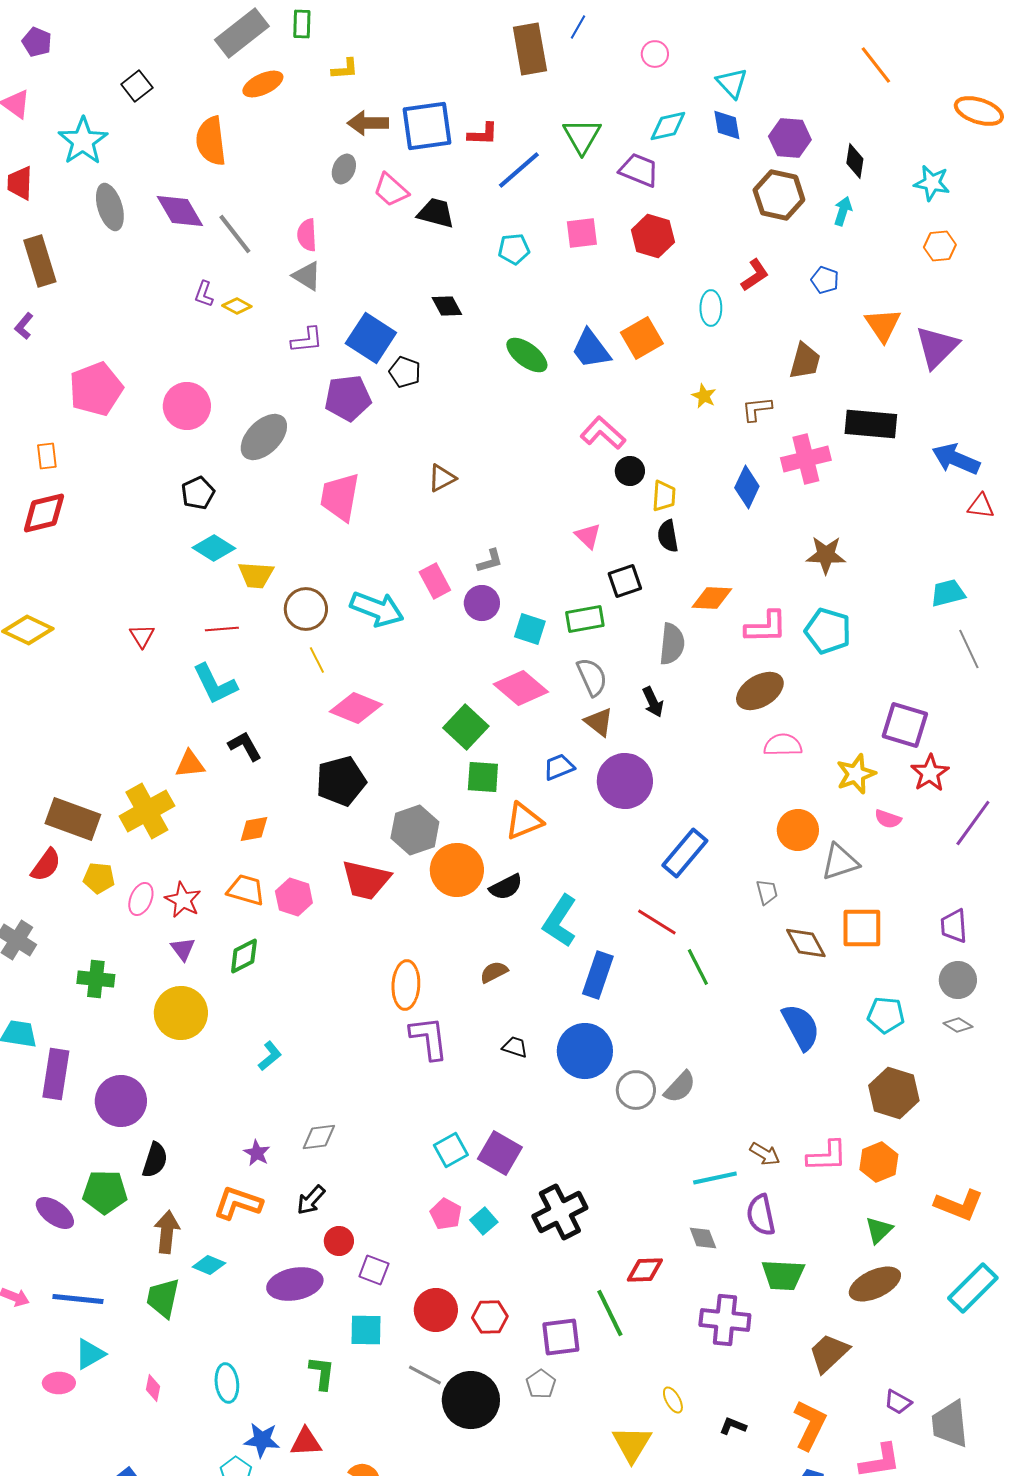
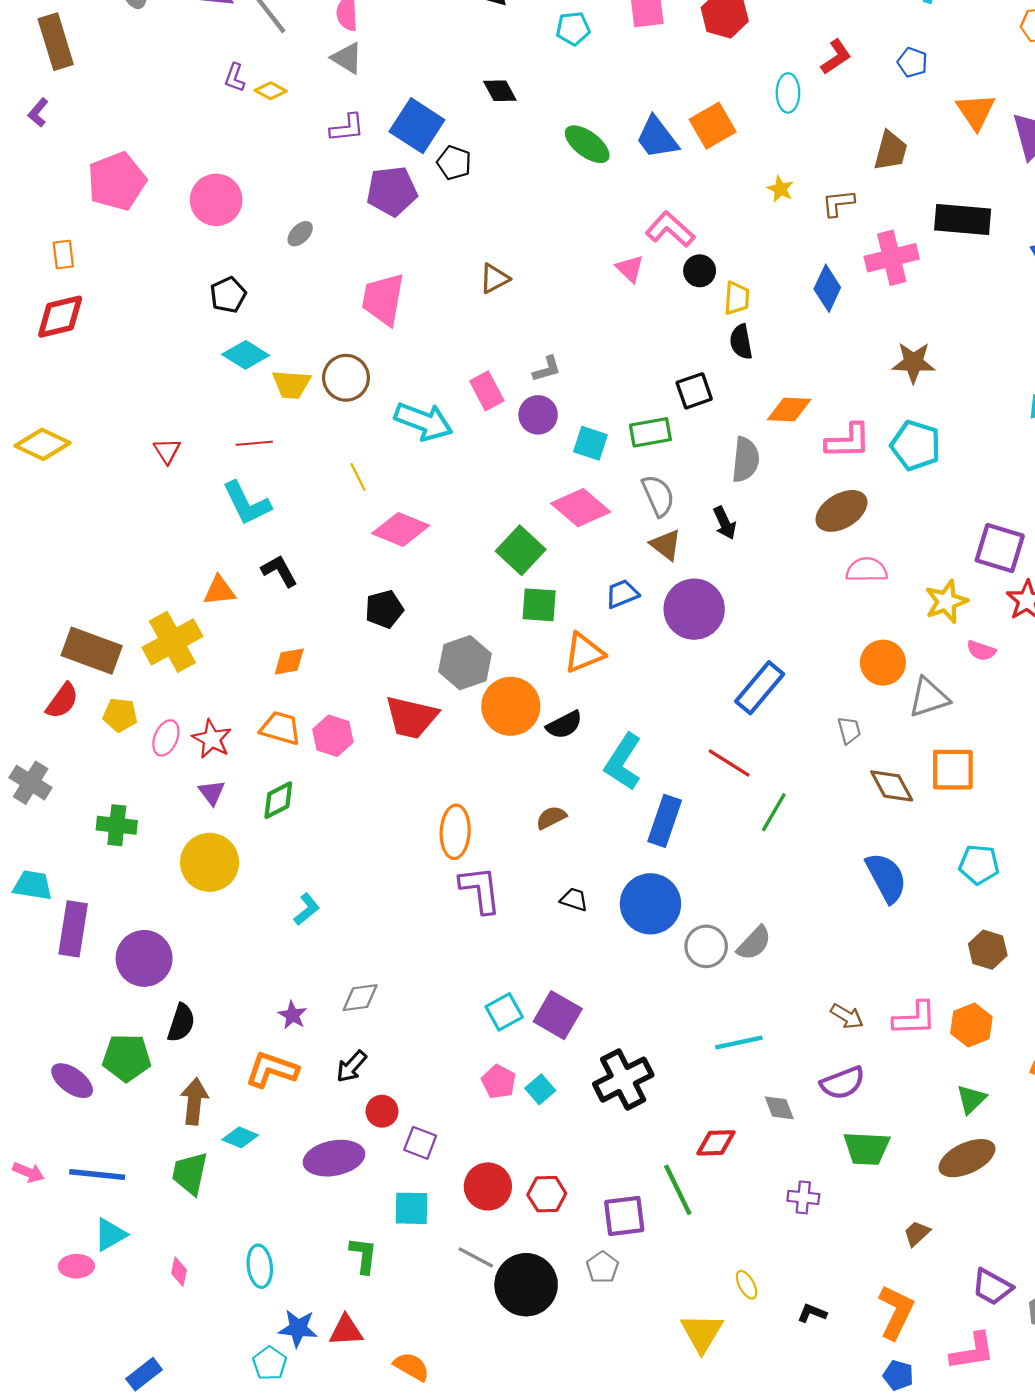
gray ellipse: (264, 437) -> (300, 234), size x0.5
pink triangle: (588, 536) -> (630, 269), moved
brown circle: (306, 609) -> (346, 378), moved
black pentagon: (341, 781) -> (384, 609), size x0.7
green line: (698, 967) -> (774, 812), turned 57
brown hexagon: (894, 1093) -> (988, 950), size x0.7
cyan line: (715, 1178) -> (739, 1042), moved
purple semicircle: (761, 1215) -> (843, 1083), turned -99
purple cross: (725, 1320) -> (803, 1197), size x0.6
brown trapezoid: (829, 1353) -> (917, 1233), size x0.6
purple trapezoid: (898, 1402) -> (992, 1287), size x1.4

